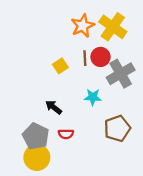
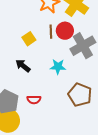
black arrow: (54, 107) -> (23, 66), moved
brown pentagon: (117, 128) -> (80, 95), turned -30

